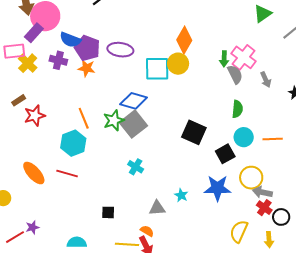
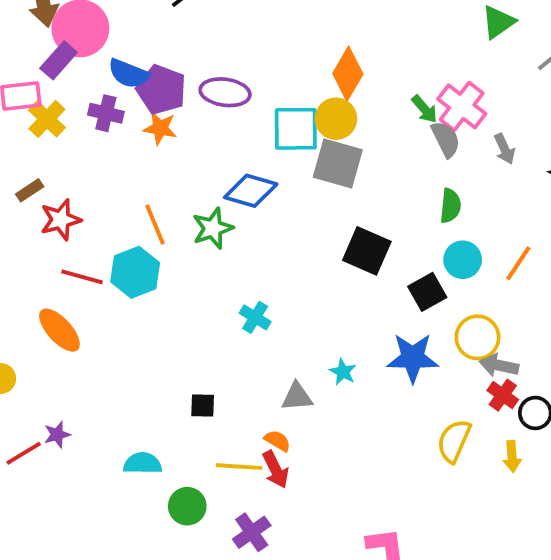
green arrow: (224, 59) -> (425, 109), turned -42
gray square: (133, 124) -> (338, 164), moved, turned -36
orange line: (273, 139) -> (518, 263), turned -54
red line: (67, 174) -> (82, 277), moved

